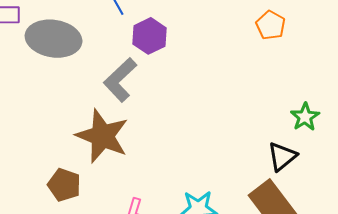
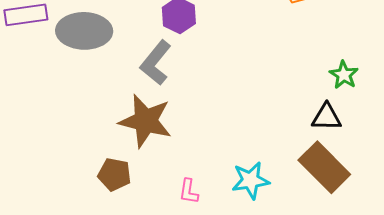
black triangle: (282, 156) -> (327, 117), turned 48

